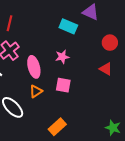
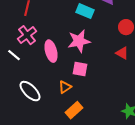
pink star: (62, 57) -> (79, 41), size x1.6
orange triangle: (36, 91) -> (65, 87), moved

